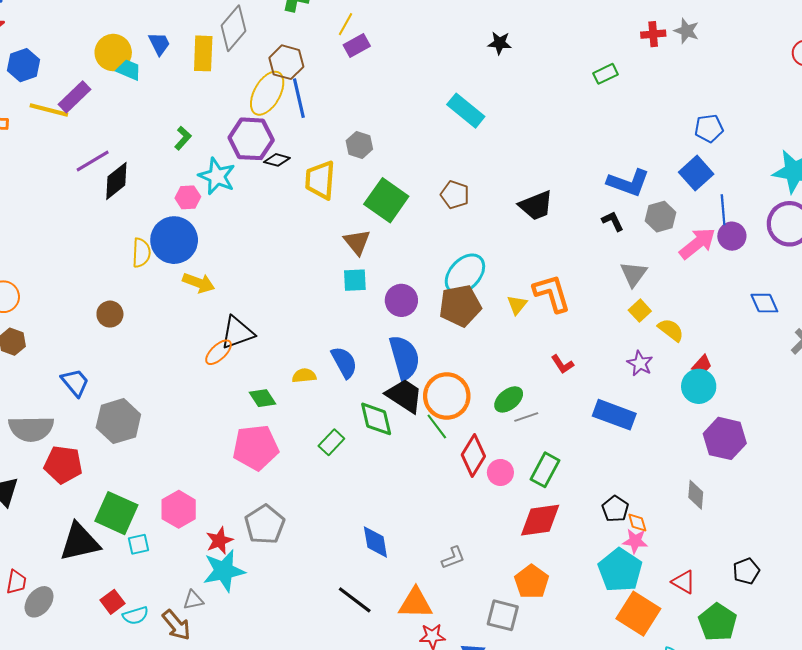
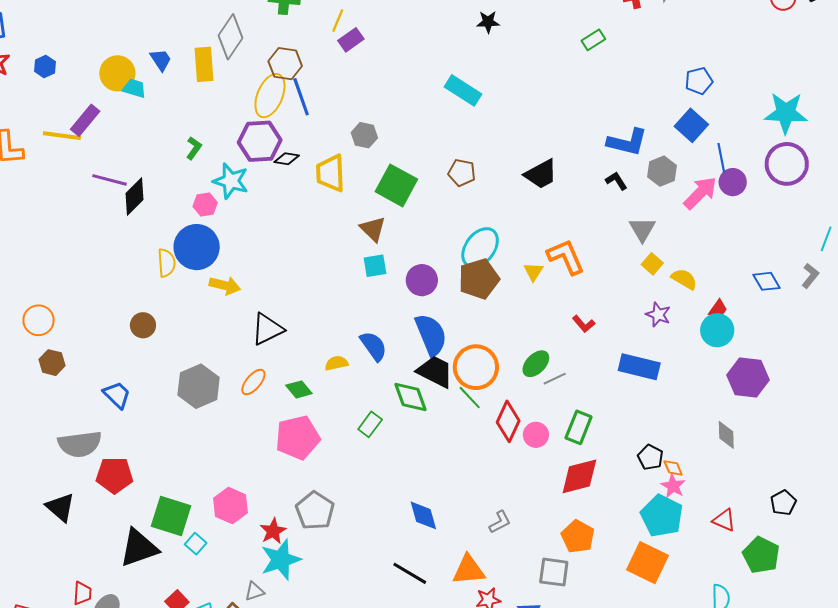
blue hexagon: (24, 65) -> (45, 66), moved, size x0.7
purple line: (93, 161) -> (110, 180), turned 52
blue diamond: (764, 303) -> (766, 281), moved
orange ellipse: (219, 352) -> (253, 382), moved
gray hexagon: (118, 421) -> (199, 386), moved
pink star: (635, 541) -> (673, 486), turned 30
cyan square: (138, 544) -> (196, 544), turned -30
orange square: (638, 614) -> (647, 563), moved

